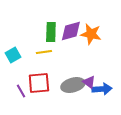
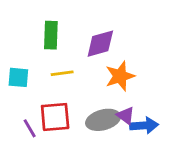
green rectangle: (51, 32) -> (51, 35), moved
orange star: (91, 34) -> (120, 76), moved, turned -30
cyan square: (13, 55) -> (18, 77), turned 35

